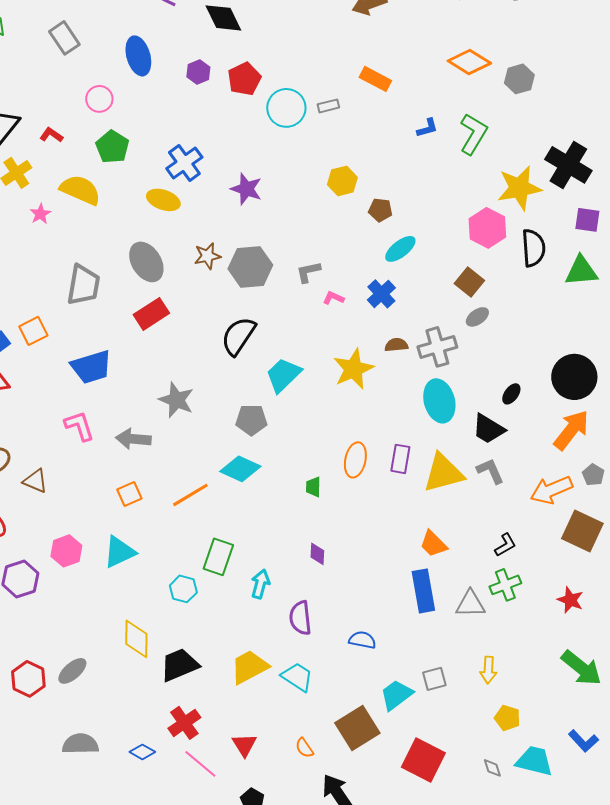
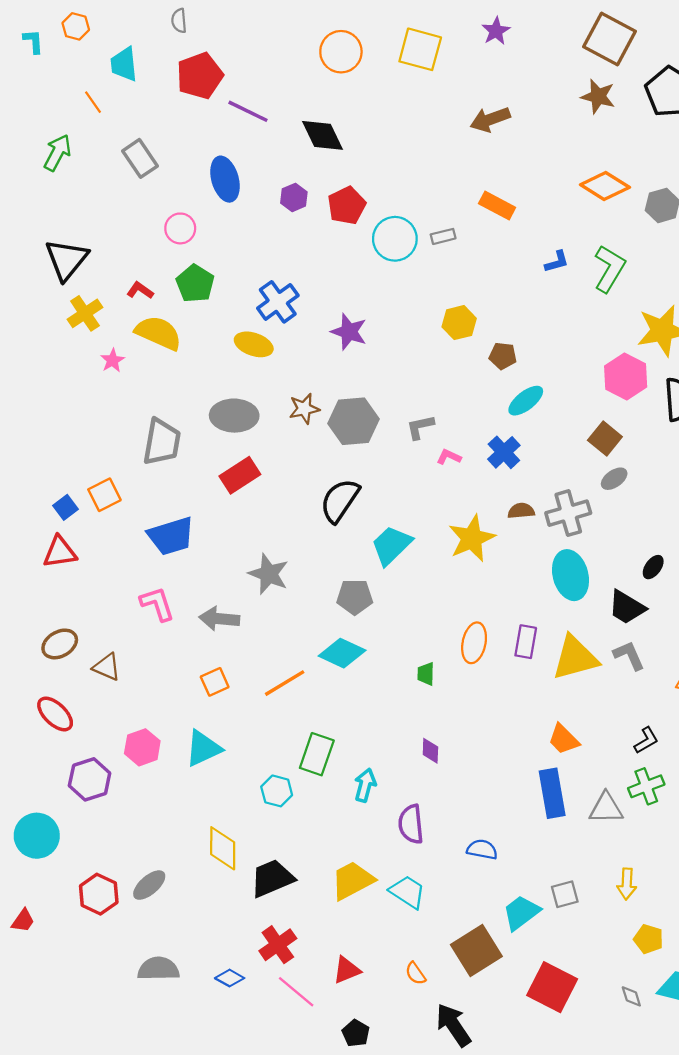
red L-shape: (51, 135) -> (140, 290), moved
gray ellipse: (146, 262) -> (234, 416), turned -57
red triangle: (244, 745) -> (347, 970), turned 40

